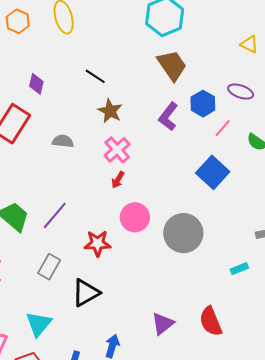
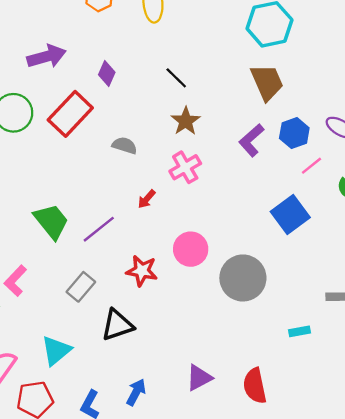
red arrow: (118, 180) -> (147, 199), moved

